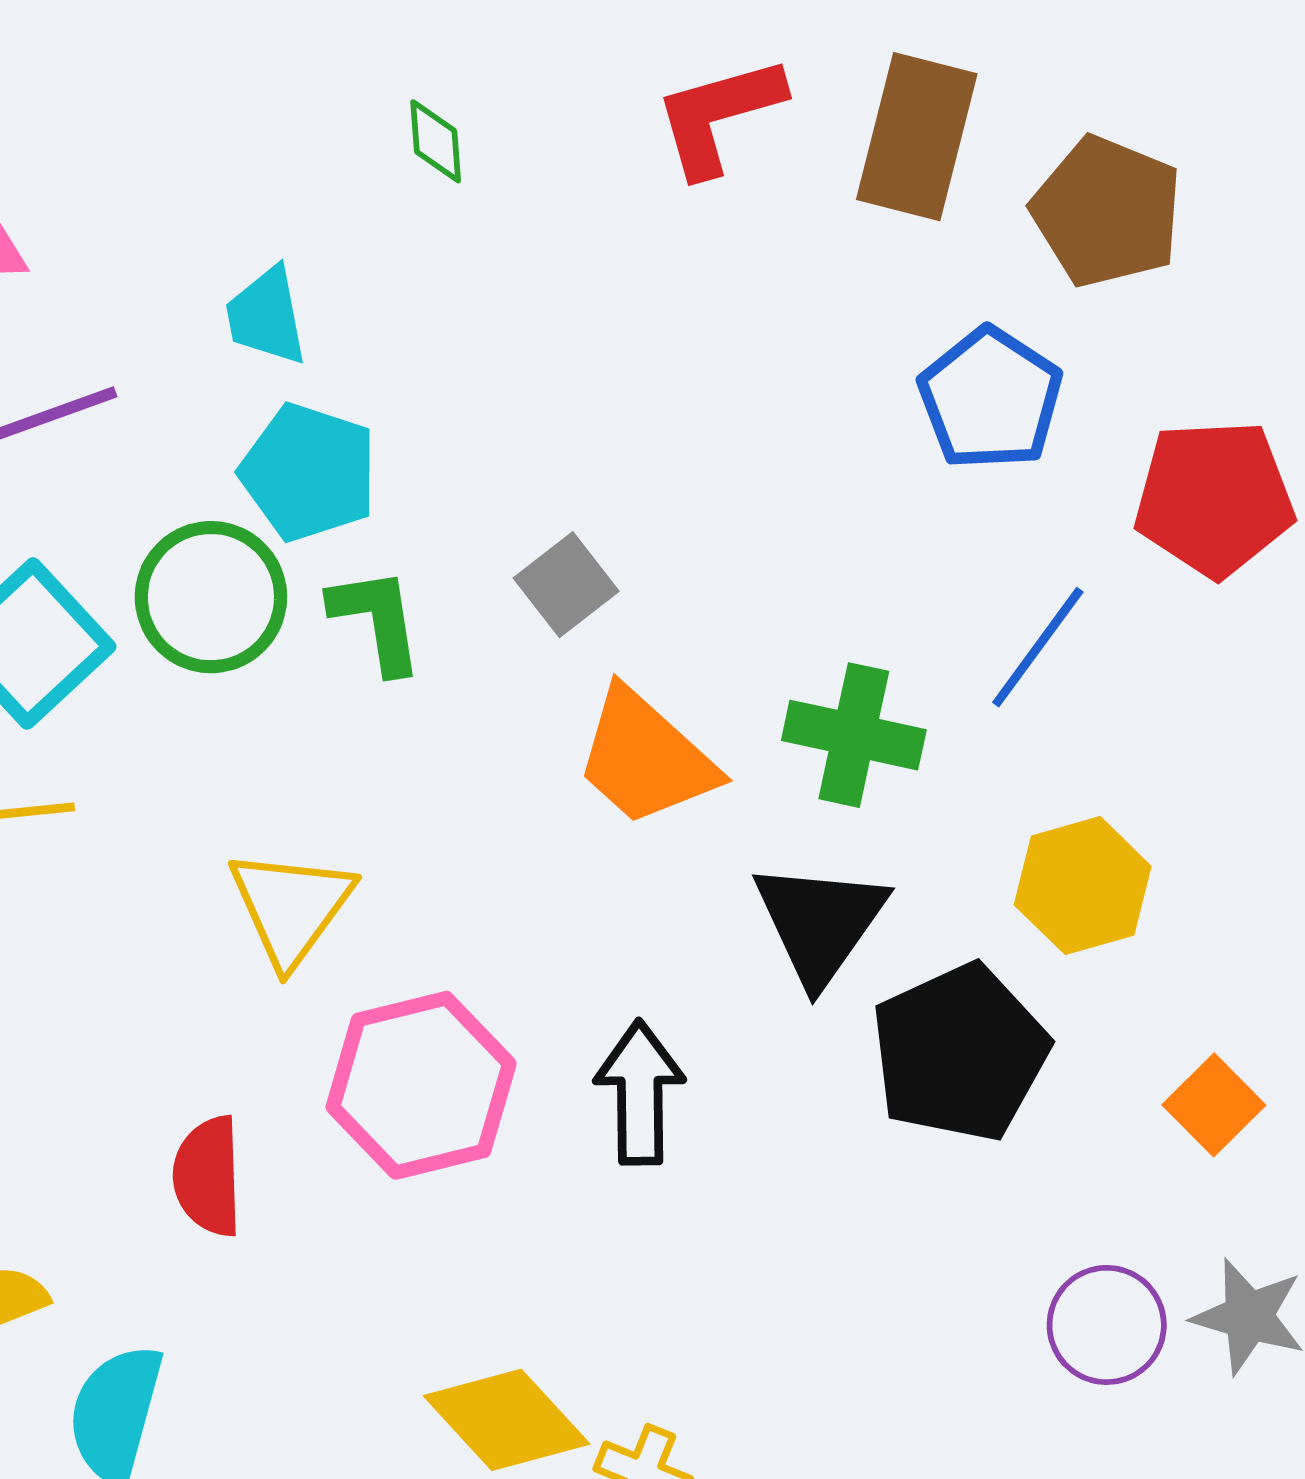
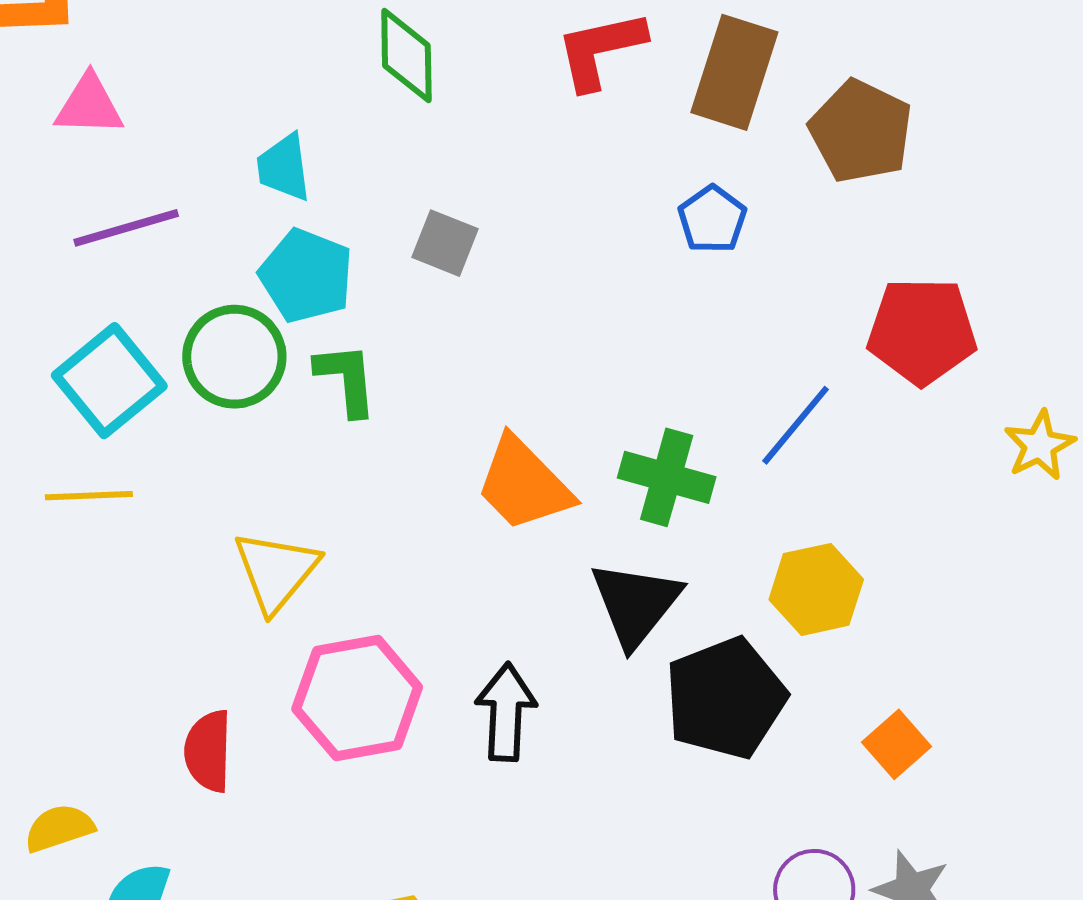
green diamond: (436, 141) -> (406, 55), size x1.6
blue pentagon: (990, 399) -> (712, 219), moved, size x0.7
gray square: (566, 585) -> (445, 243), moved, turned -34

